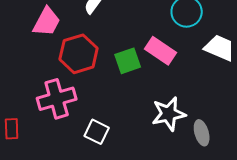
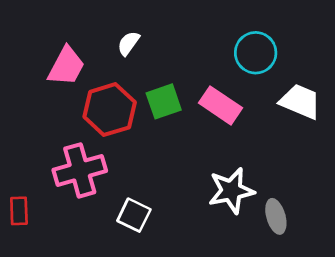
green square: (128, 61) -> (164, 101), moved

